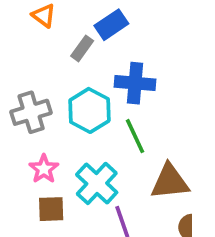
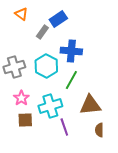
green line: (135, 136) -> (71, 80), turned 54
cyan cross: (97, 183) -> (50, 106), turned 30

